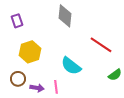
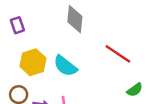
cyan semicircle: (71, 66) -> (65, 66), moved

